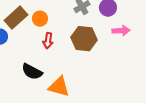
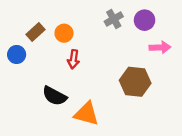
brown rectangle: (16, 18) -> (36, 32), size x0.7
brown hexagon: (84, 39) -> (135, 82), moved

